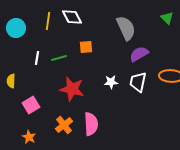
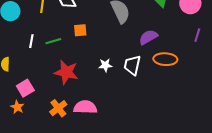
purple semicircle: (139, 54) -> (148, 37), moved
pink semicircle: (91, 124) -> (85, 107), turned -85
orange star: (29, 137) -> (17, 107), moved

